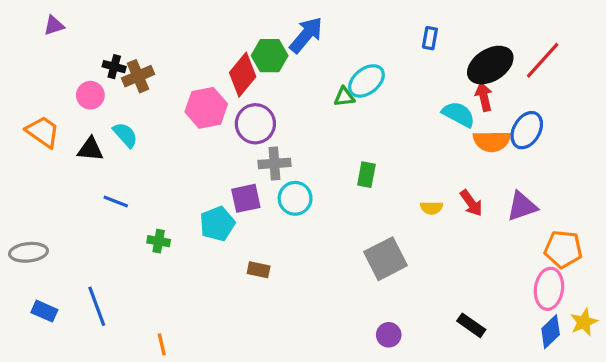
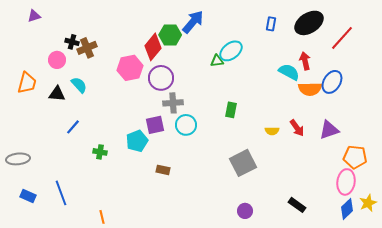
black ellipse: (490, 65) -> (309, 23), moved
orange trapezoid: (43, 132) -> (27, 83), turned 70
blue line: (116, 202) -> (73, 127), turned -70

